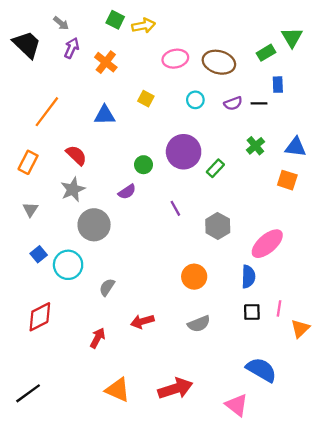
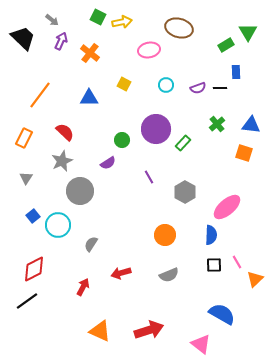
brown ellipse: (219, 62) -> (179, 28), moved
pink line: (279, 308) -> (237, 262), turned -40
black line: (28, 393) -> (27, 301), moved

